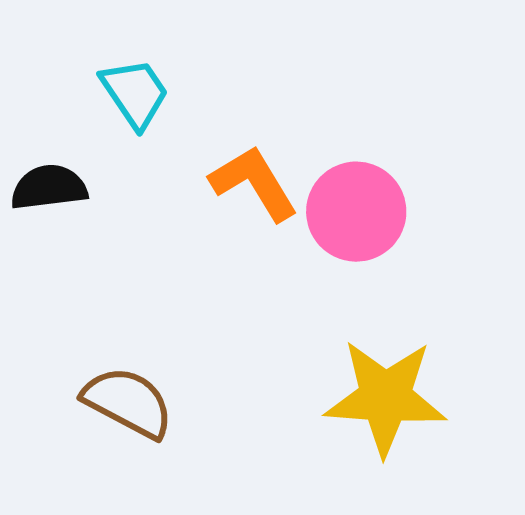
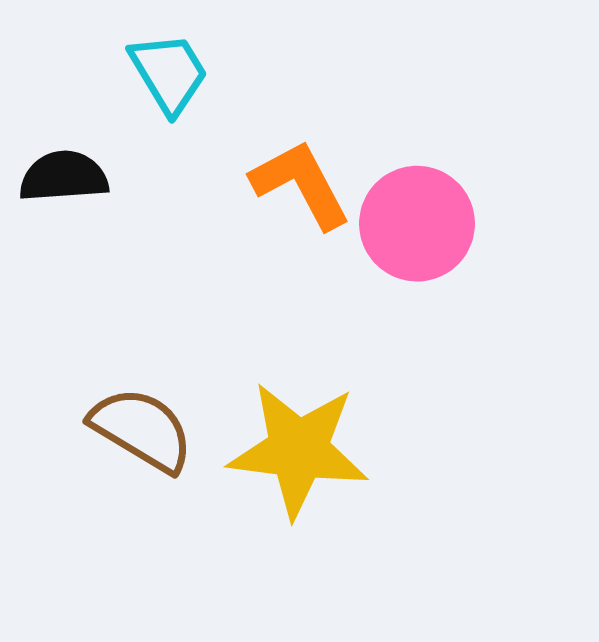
yellow star: (385, 397) -> (298, 450), moved

